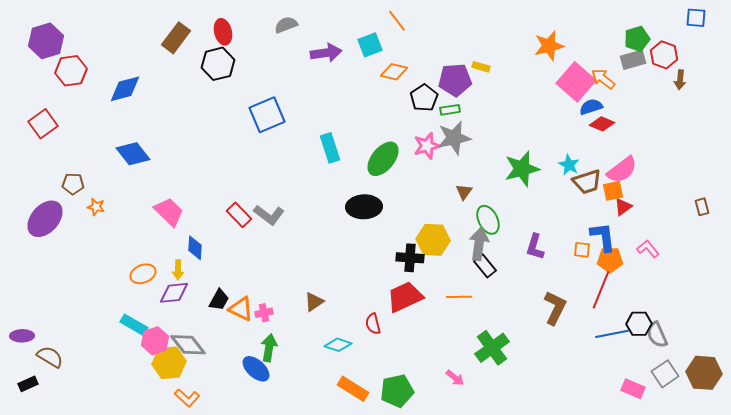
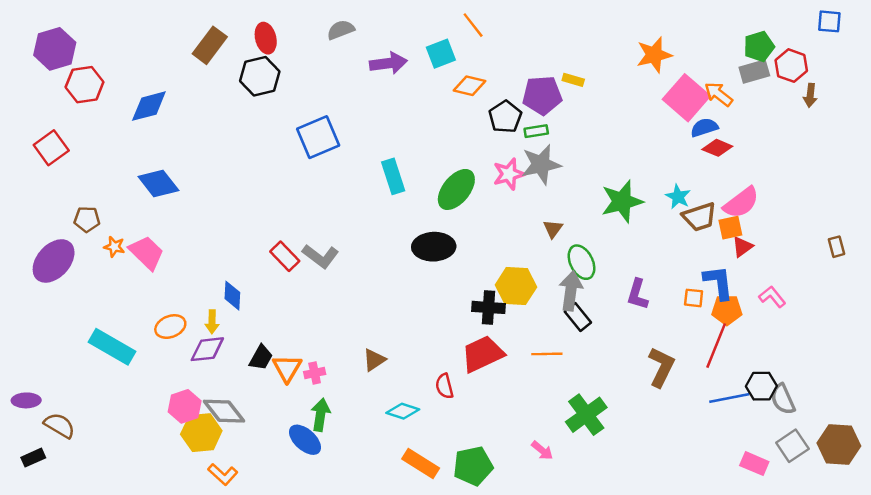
pink trapezoid: (169, 212) -> (147, 253), moved
orange triangle: (241, 309) -> (287, 368), turned 36
cyan rectangle: (134, 325) -> (112, 347), moved, size x1.4

